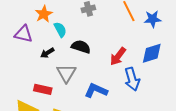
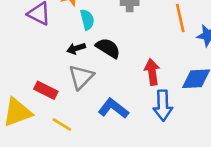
black arrow: (47, 53) -> (76, 48), moved
red arrow: (118, 56) -> (152, 72), turned 120

